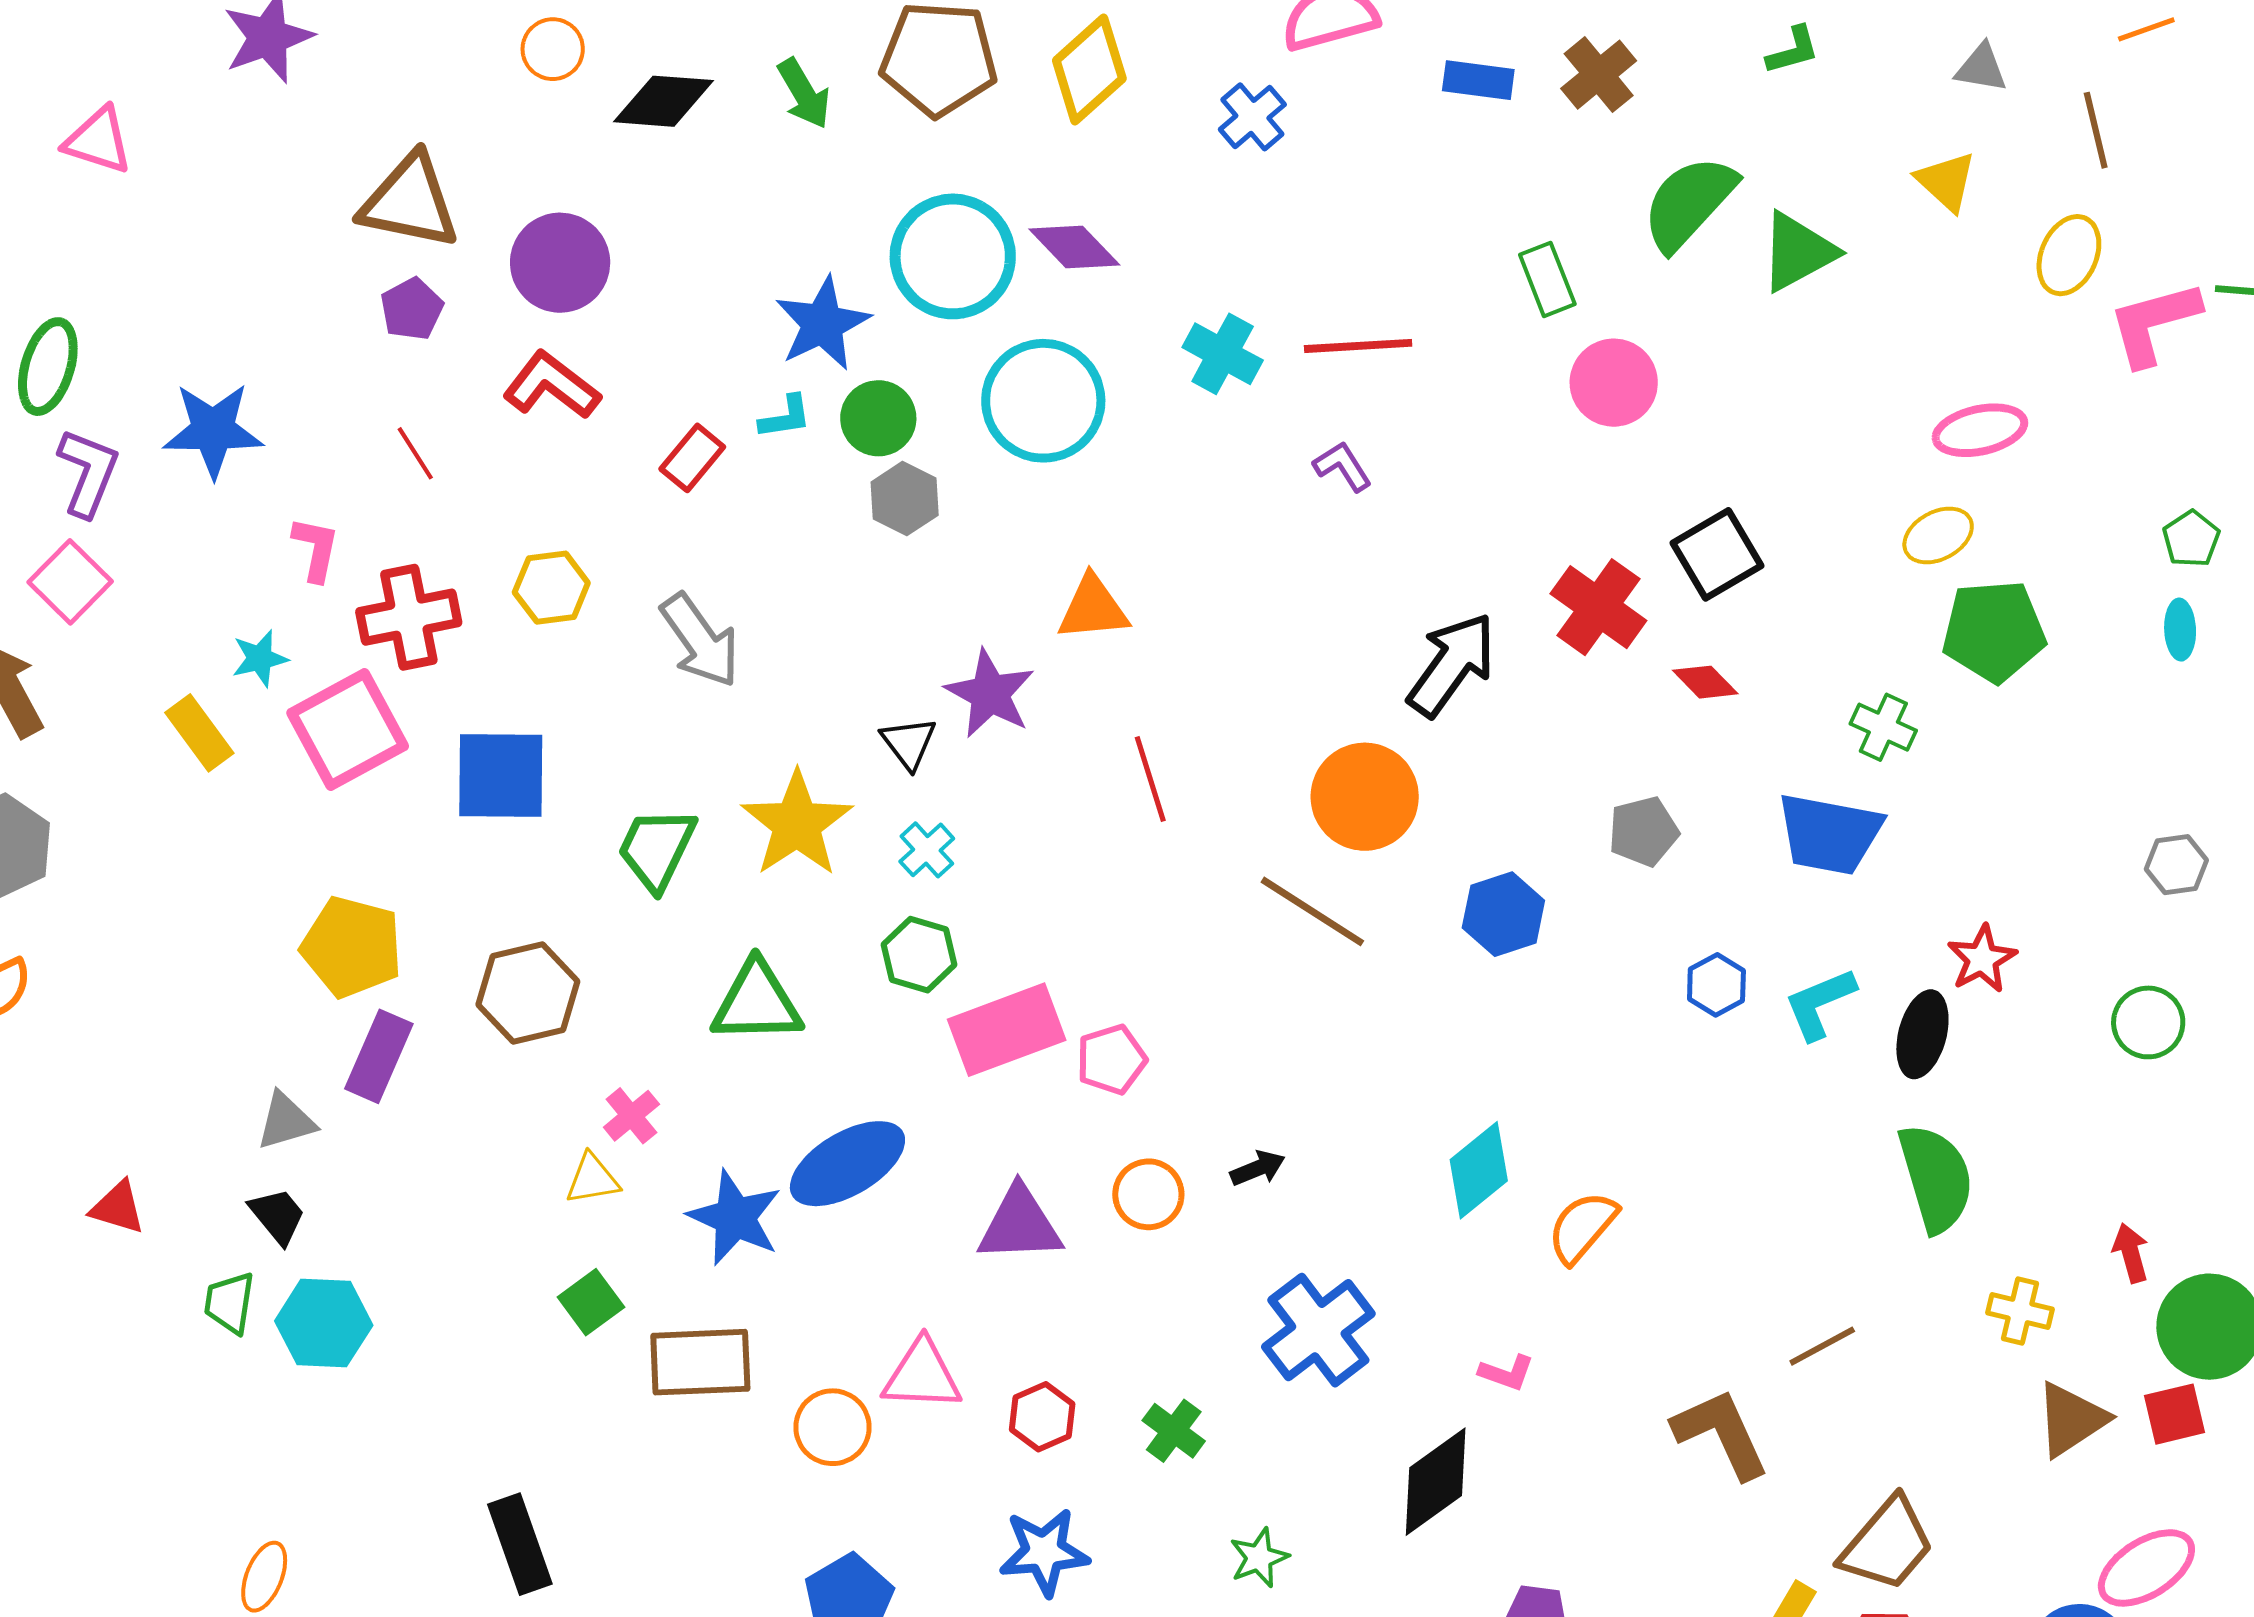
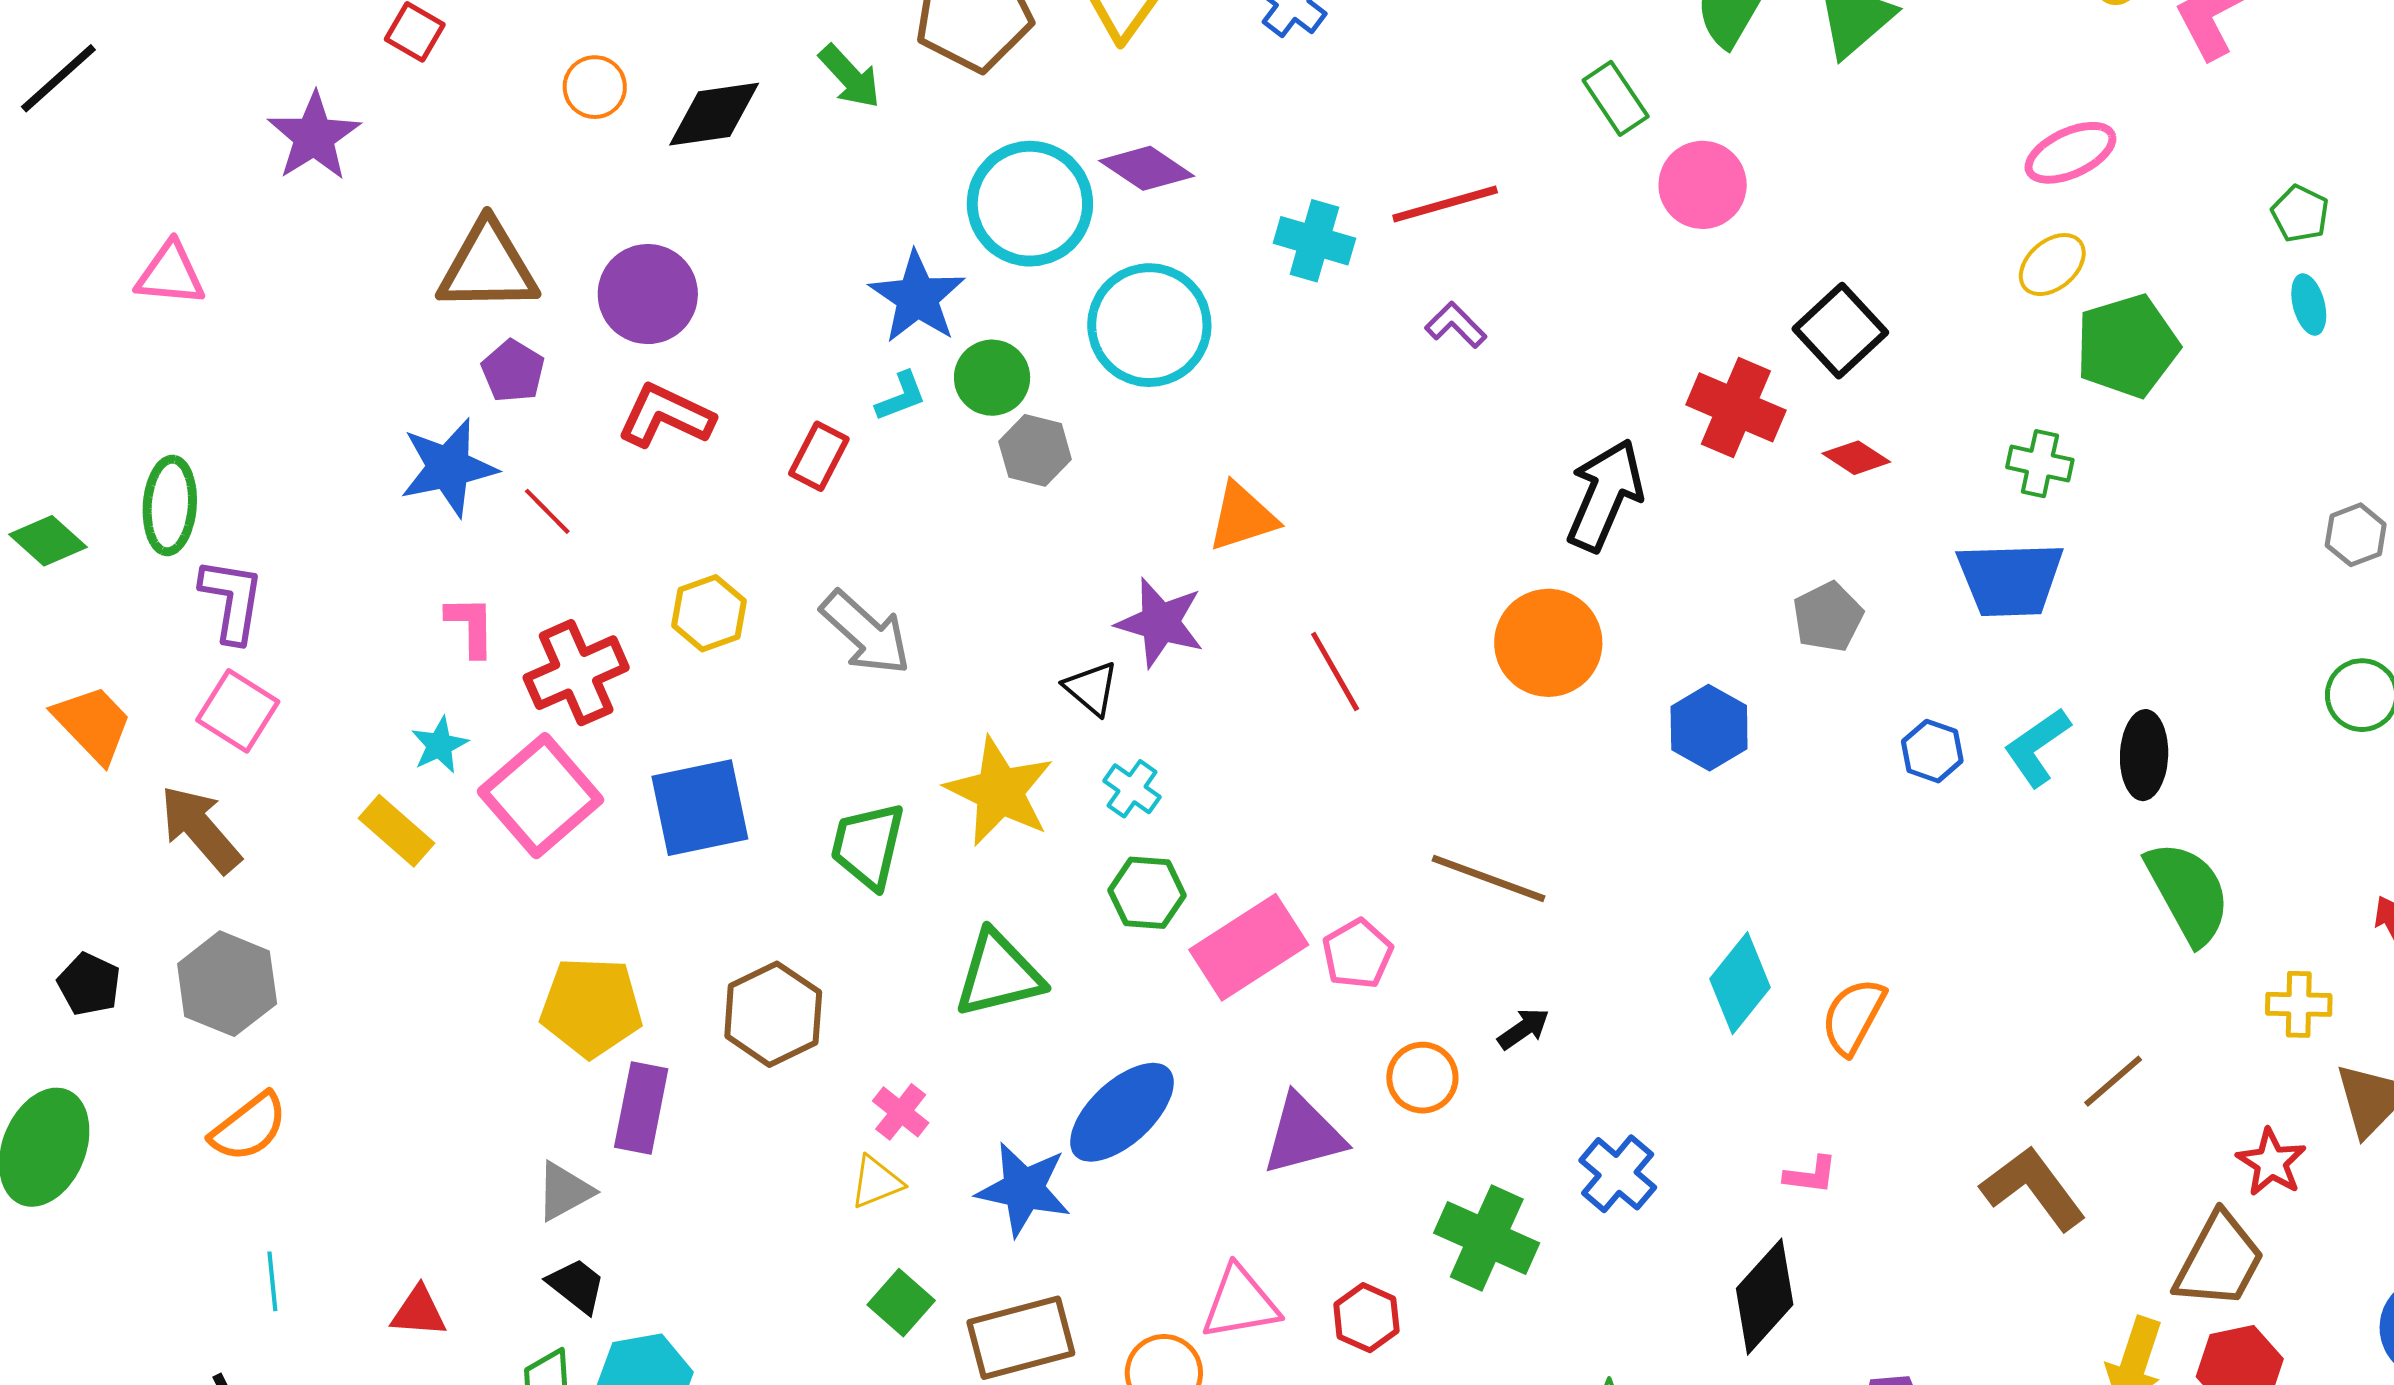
blue star: (213, 430) -> (448, 467), moved
brown line: (1312, 911) -> (1489, 878), moved
red star: (1982, 959) -> (2271, 1162), moved
blue cross: (1318, 1330) -> (1618, 1174), size x0.7
green cross: (1174, 1431) -> (1487, 1238), moved, size x1.6

